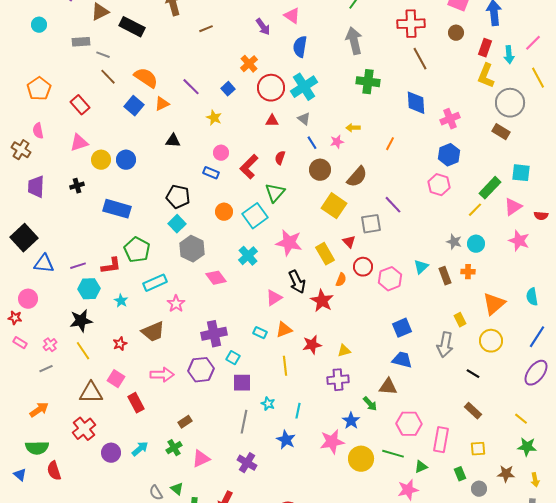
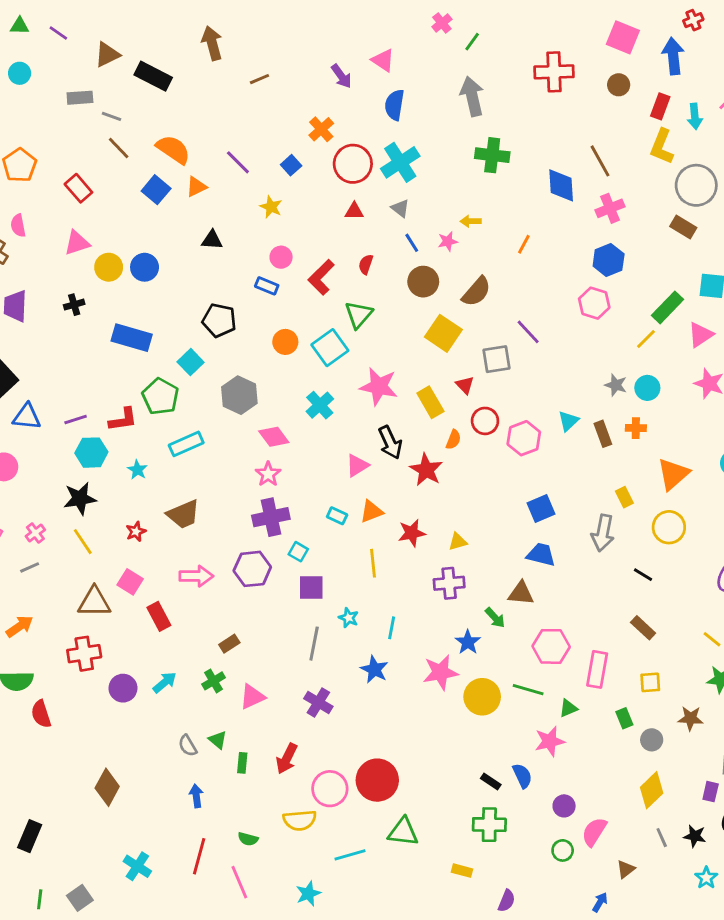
brown line: (420, 59) -> (600, 161), moved
cyan square: (177, 224) -> (191, 362), moved
pink star: (176, 304) -> (268, 474), moved
red cross: (84, 429) -> (84, 654), turned 30

